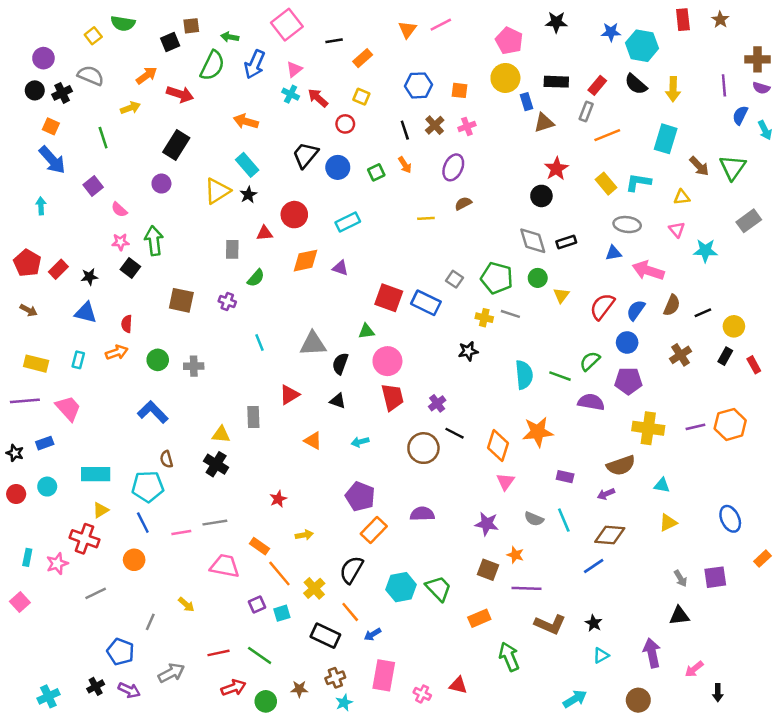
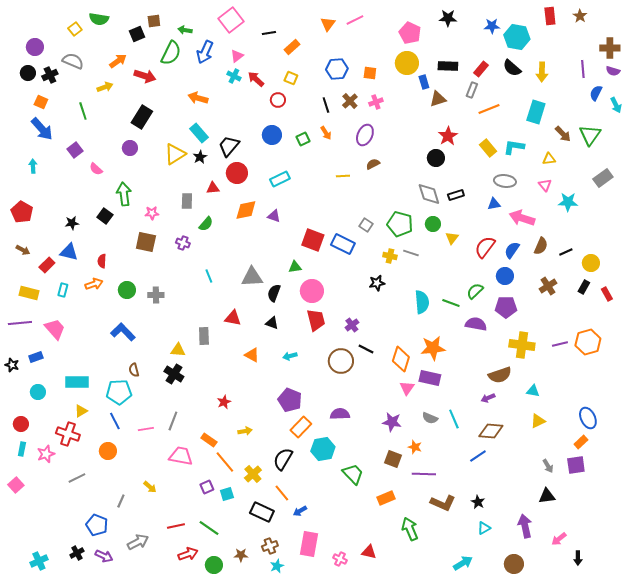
black trapezoid: (305, 155) -> (229, 146), moved
pink star: (120, 242) -> (152, 213), moved
red rectangle: (58, 269) -> (47, 265), moved
red triangle: (289, 395) -> (233, 318), turned 42
purple rectangle: (565, 477) -> (430, 378), moved, size x1.5
red circle: (16, 494) -> (21, 424), moved
gray line: (215, 523) -> (173, 421), turned -60
orange rectangle: (762, 559) -> (581, 442), moved
cyan hexagon: (401, 587) -> (323, 449), moved

